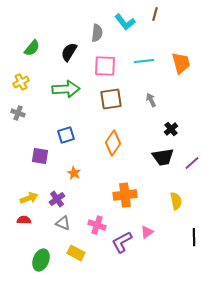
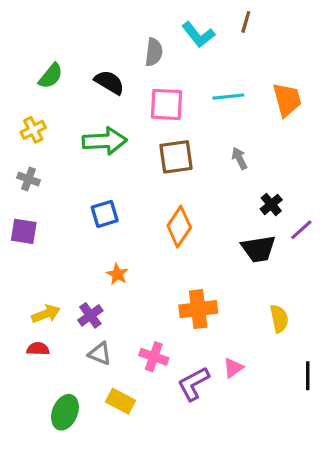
black semicircle: (69, 52) -> (109, 82), turned 90
purple square: (40, 156) -> (24, 231), moved
purple line: (192, 163) -> (301, 230), moved

